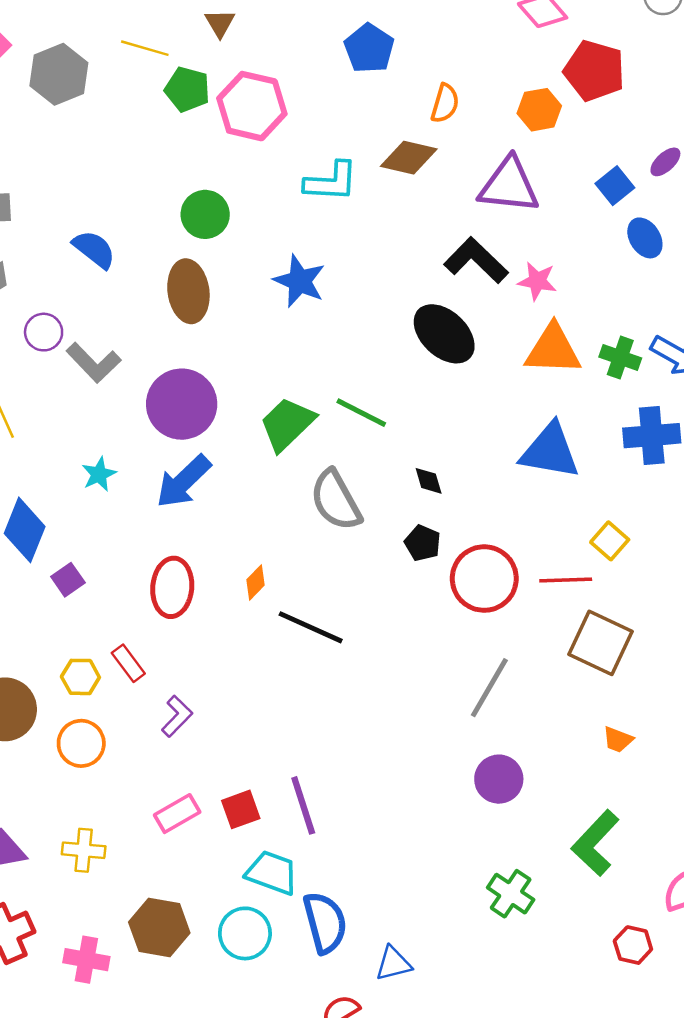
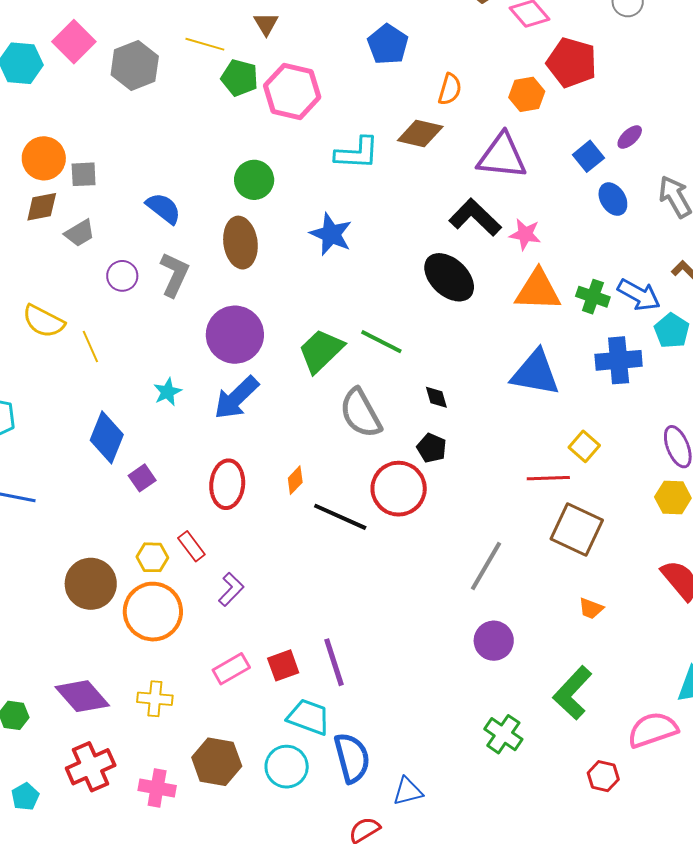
gray L-shape: (94, 363) -> (174, 275), moved, turned -111
red circle: (484, 579) -> (399, 489), moved
orange circle: (81, 743) -> (153, 612), size x1.5

